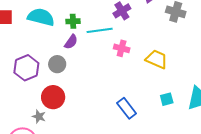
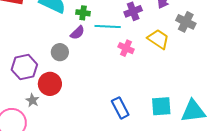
yellow trapezoid: (157, 59) -> (158, 39), moved
purple hexagon: (26, 68) -> (24, 67), moved
cyan square: (167, 99) -> (161, 106), size x1.5

